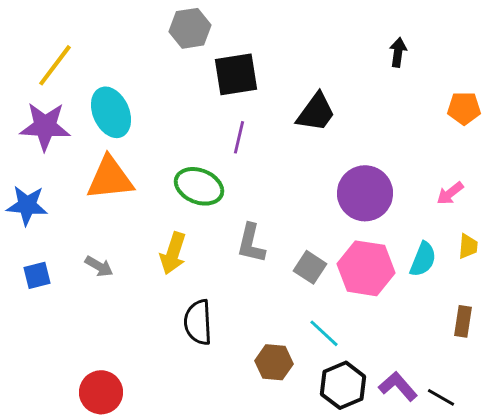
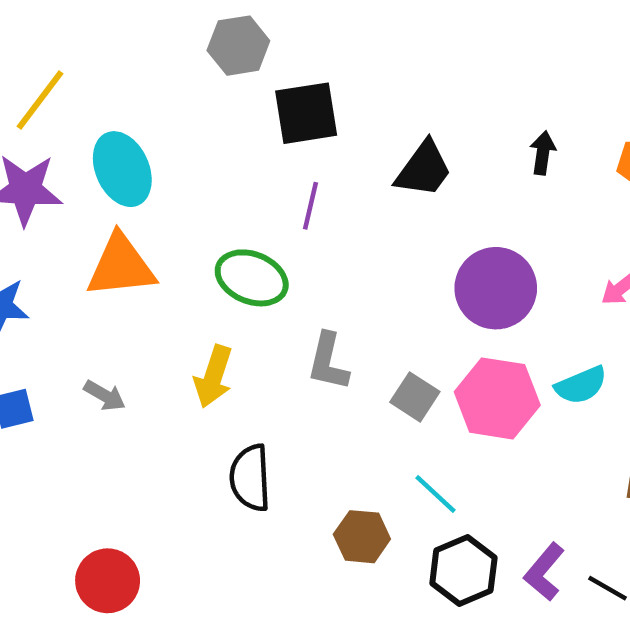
black arrow: (398, 52) -> (543, 153), moved
cyan semicircle: (423, 259) -> (581, 385), turned 45
purple L-shape: (398, 386) -> (544, 572), turned -99

